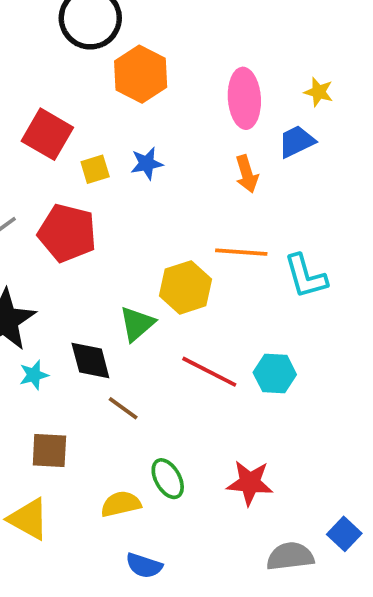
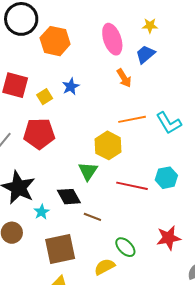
brown square: (49, 451) -> (60, 249), size x1.5

